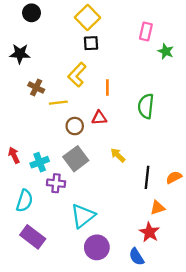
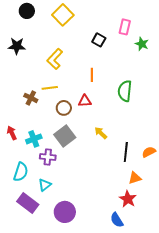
yellow square: (88, 18) -> (63, 15), moved
black square: (91, 43) -> (99, 40), moved, turned 32
yellow L-shape: (77, 75) -> (55, 59), moved
brown cross: (36, 88) -> (31, 98), moved
cyan triangle: (83, 216) -> (45, 185), moved, size x0.6
purple circle: (97, 247) -> (65, 212), moved

